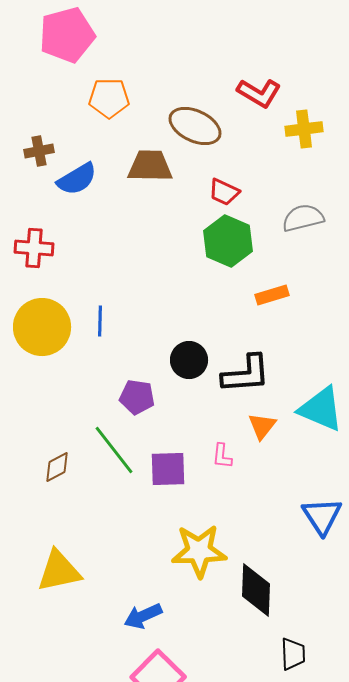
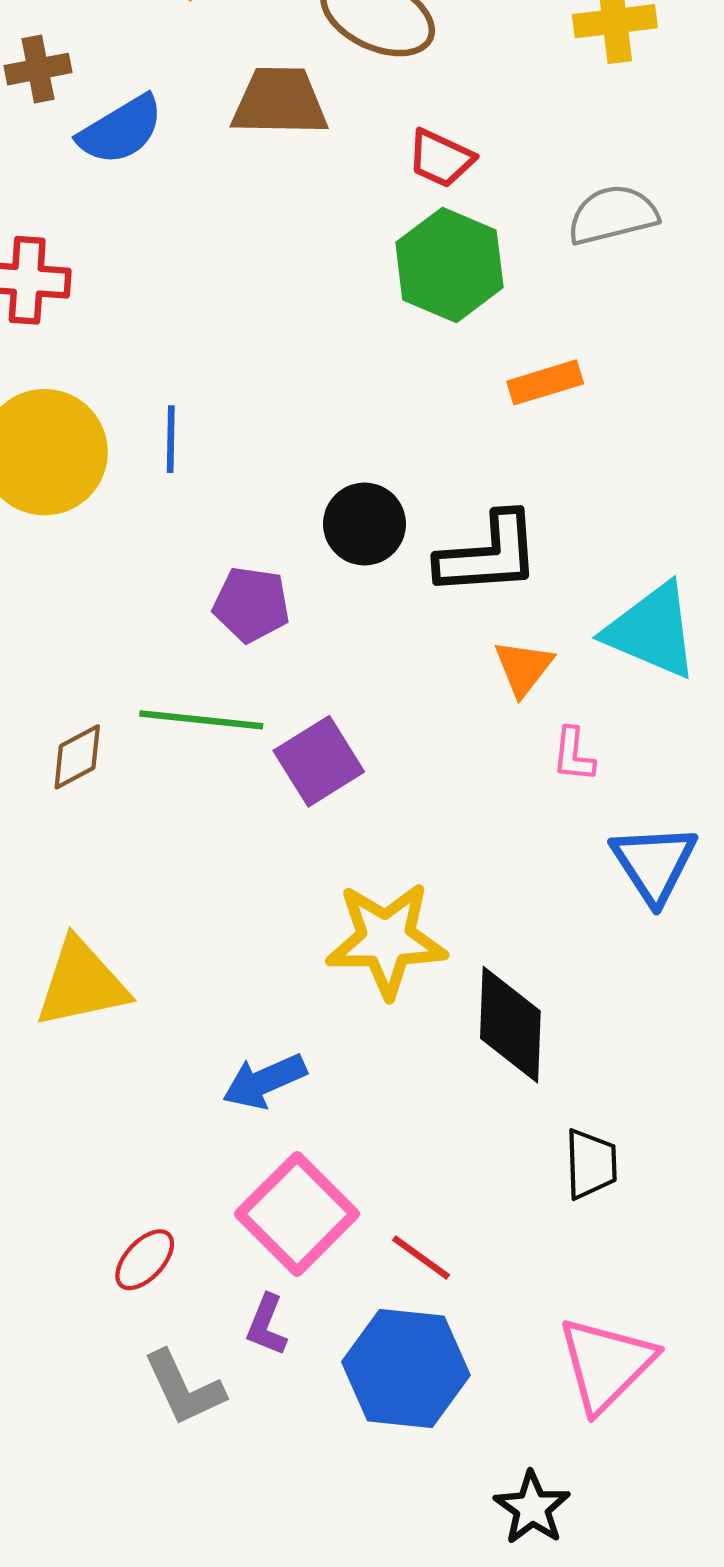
green line: (114, 450) -> (201, 720), turned -46
pink L-shape: (222, 456) -> (573, 755), moved
purple square: (168, 469) -> (319, 761), turned -30

